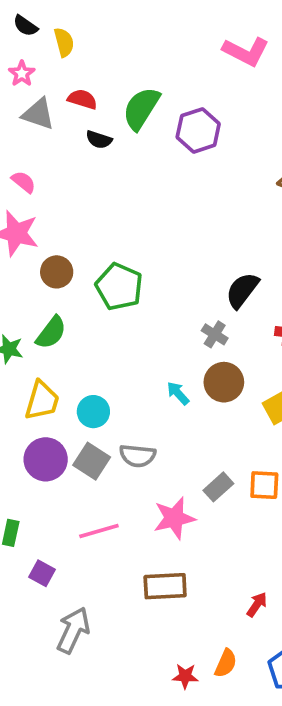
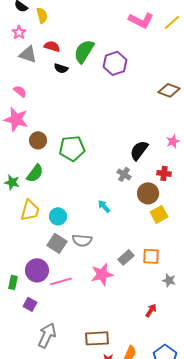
green pentagon: (119, 287) -> (72, 148), turned -30
brown circle: (224, 382) -> (148, 193), moved
purple circle: (46, 459) -> (37, 270), moved
brown rectangle: (165, 586) -> (97, 338), moved
red arrow: (257, 605) -> (151, 310), moved

